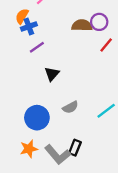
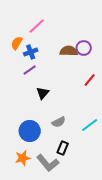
blue cross: (29, 27) -> (31, 52), moved
red line: (106, 45) -> (90, 80), moved
black rectangle: (75, 148) -> (63, 148), moved

